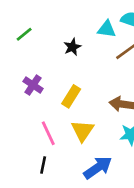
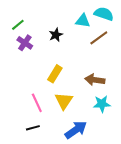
purple cross: (33, 85) -> (25, 43), moved
black line: (43, 165) -> (33, 128), turned 64

